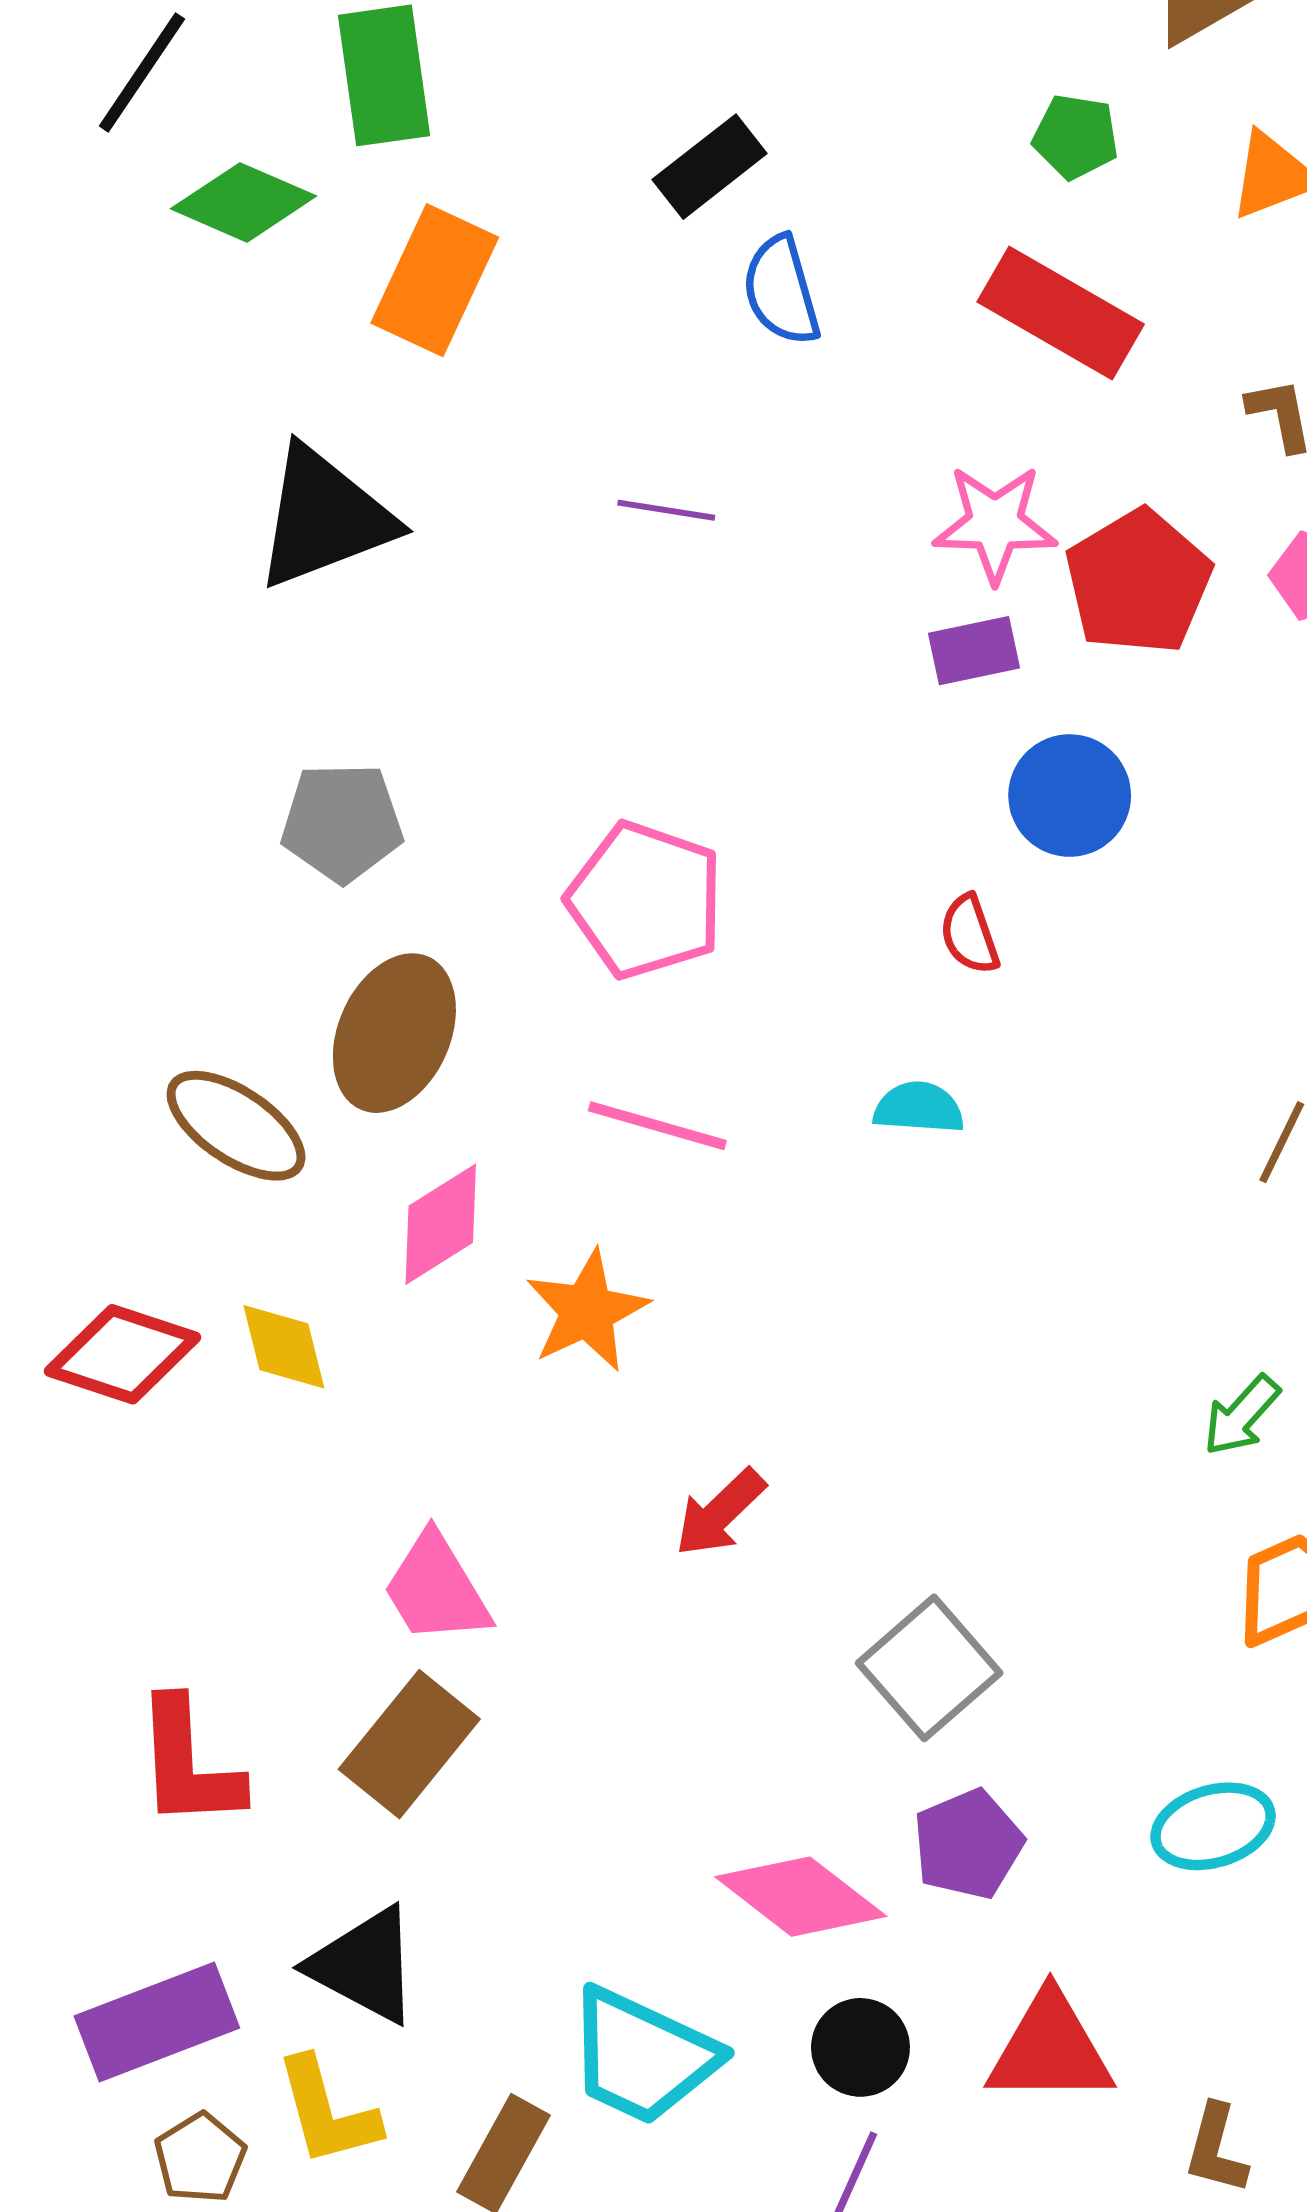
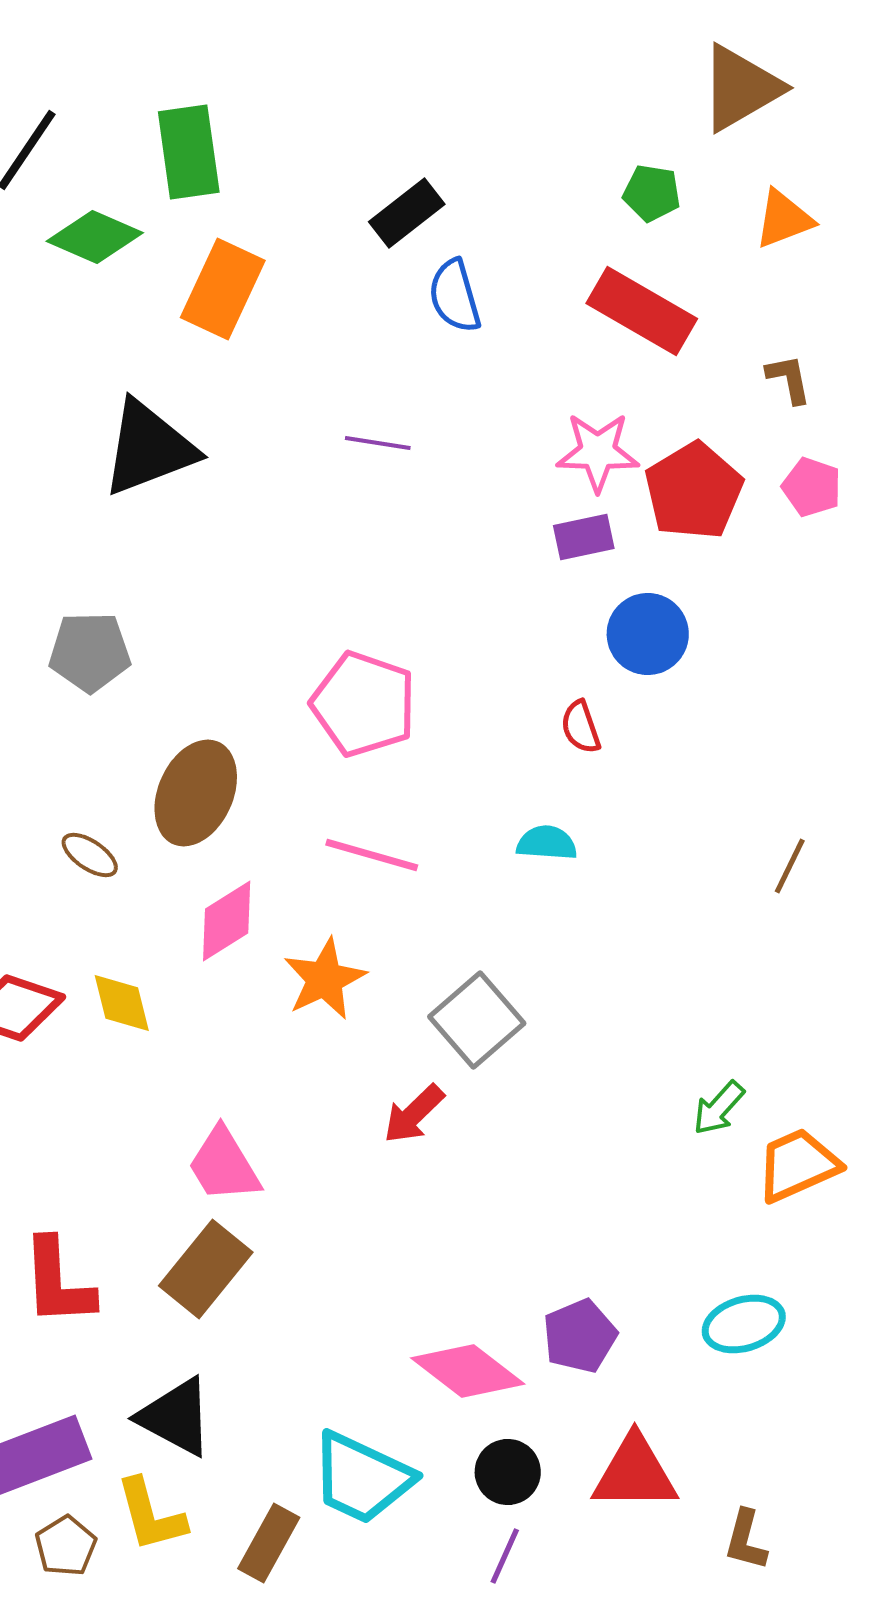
gray pentagon: (342, 822) -> (90, 652), moved
brown ellipse: (236, 1126) -> (90, 855), size x0.6
green arrow: (1241, 1415) -> (719, 1108), moved
gray square: (929, 1668) -> (477, 1020), moved

